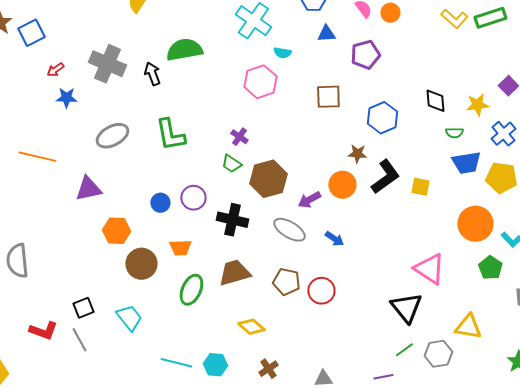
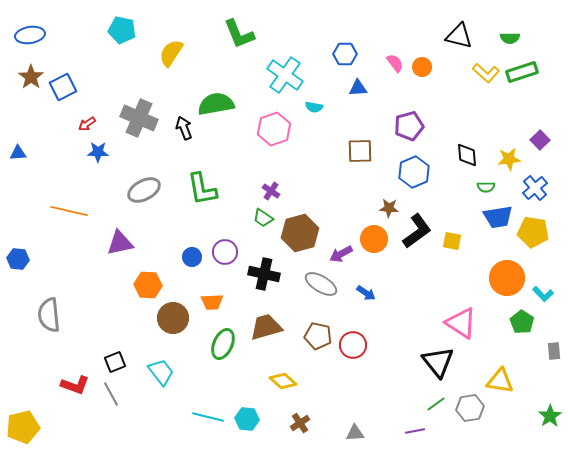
purple pentagon: (365, 55) -> (409, 126), moved
pink hexagon: (260, 82) -> (274, 129), moved

